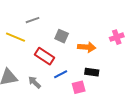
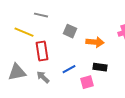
gray line: (33, 20) -> (41, 15), turned 32
red rectangle: (45, 56) -> (42, 51), moved, turned 48

